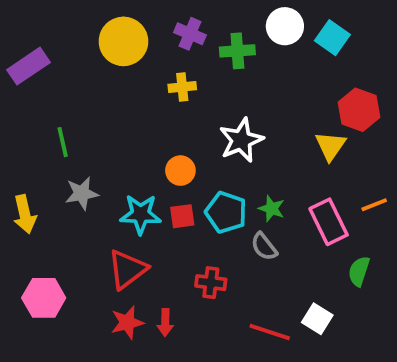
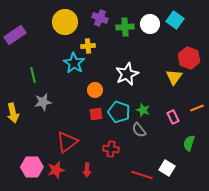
white circle: (285, 26) -> (150, 24), moved
yellow cross: (182, 87) -> (88, 46), moved
cyan star: (141, 214) -> (74, 63), moved, turned 30
pink rectangle: (329, 222) -> (173, 117), size x0.6
pink hexagon: (44, 298) -> (32, 167), moved
red star: (127, 323) -> (56, 170), moved

